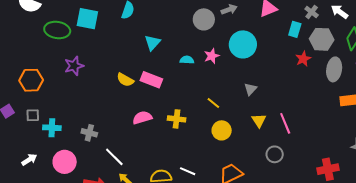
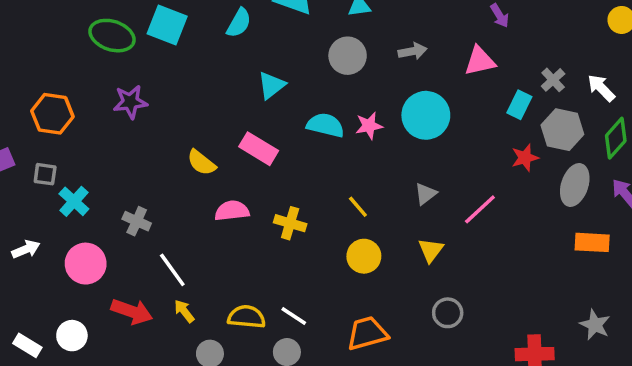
gray circle: (204, 19) -> (348, 56), moved
cyan semicircle: (187, 60) -> (325, 125), size x1.5
yellow semicircle: (125, 80) -> (201, 163), moved
pink line: (285, 123) -> (480, 209), moved, turned 60
cyan cross: (52, 128) -> (74, 201), turned 30

